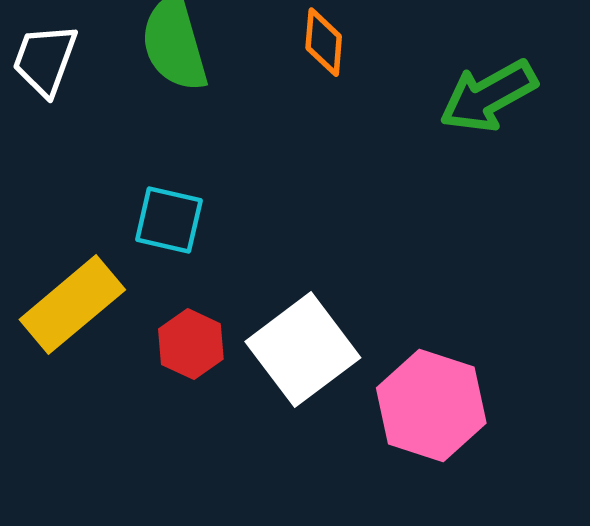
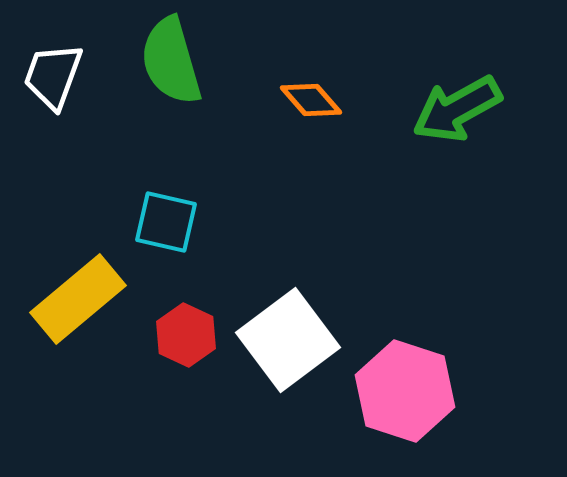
orange diamond: (324, 42) -> (311, 100), moved, turned -46

